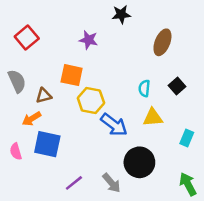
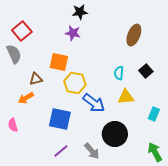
black star: (121, 14) -> (80, 12), moved
gray semicircle: (17, 81) -> (14, 54), moved
blue square: (47, 144) -> (60, 119), moved

